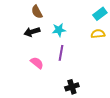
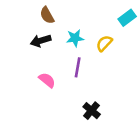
yellow semicircle: (98, 34) -> (104, 43), moved, turned -40
black cross: (72, 87) -> (92, 111), turned -32

